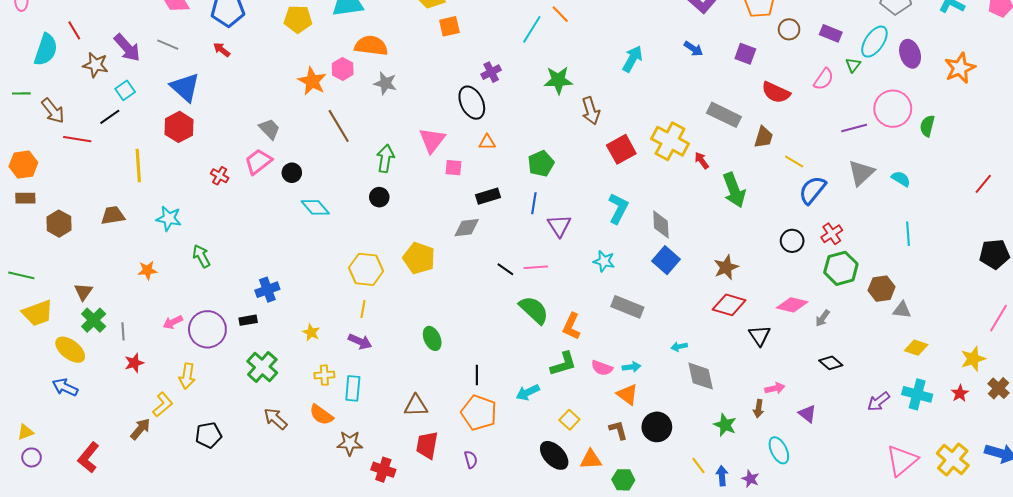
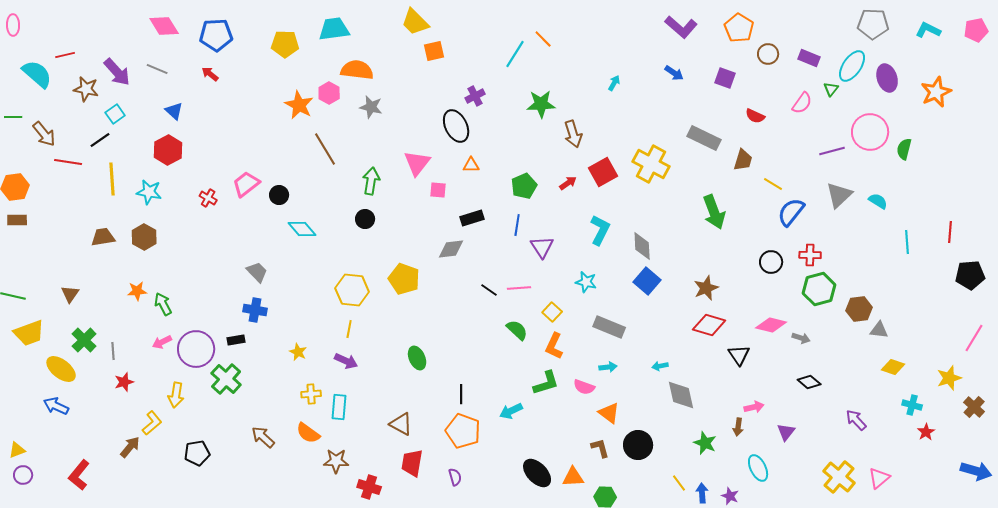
red line: (74, 30) -> (65, 55), turned -72
cyan semicircle: (46, 50) -> (37, 74), turned -68
cyan arrow: (632, 59) -> (614, 83), size x0.6
blue triangle: (185, 87) -> (174, 111), size x0.6
red semicircle: (776, 92) -> (755, 116), size x0.7
gray trapezoid: (269, 129) -> (257, 272), moved
red arrow: (702, 161) -> (568, 183), moved, turned 90
yellow line: (138, 166) -> (112, 179), moved
red line: (983, 184) -> (950, 232), moved, turned -35
cyan star: (169, 218) -> (149, 192), moved
brown hexagon: (59, 224) -> (144, 237), moved
red cross: (832, 234) -> (810, 255), turned 35
cyan line: (908, 234) -> (907, 242), moved
green arrow: (201, 256) -> (163, 304), moved
blue cross: (267, 290) -> (255, 310), turned 30
brown triangle: (83, 292) -> (70, 294), moved
green semicircle: (534, 310) -> (517, 330), size x0.7
gray arrow: (823, 318) -> (801, 338), turned -108
green cross: (262, 367) -> (226, 379), moved
cyan arrow: (631, 367) -> (608, 367), moved
red star: (960, 393) -> (926, 432), moved
cyan cross: (917, 394) -> (912, 405), moved, size x0.7
purple arrow: (879, 402) -> (856, 420), turned 85
brown triangle: (416, 406) -> (401, 424), turned 30
purple triangle: (807, 414) -> (786, 432), turned 30
yellow square: (569, 420) -> (552, 312), moved
yellow cross: (953, 459) -> (839, 477), moved
pink triangle: (902, 460) -> (879, 478), size x0.7

